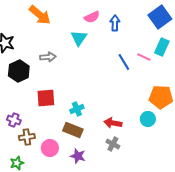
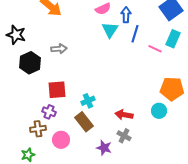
cyan triangle: (79, 38) -> (110, 30), moved
blue line: (124, 62) -> (135, 34), moved, turned 48
purple cross: (14, 120) -> (49, 112), moved
brown rectangle: (73, 130) -> (84, 122), turned 30
purple star: (78, 156) -> (104, 148), moved

